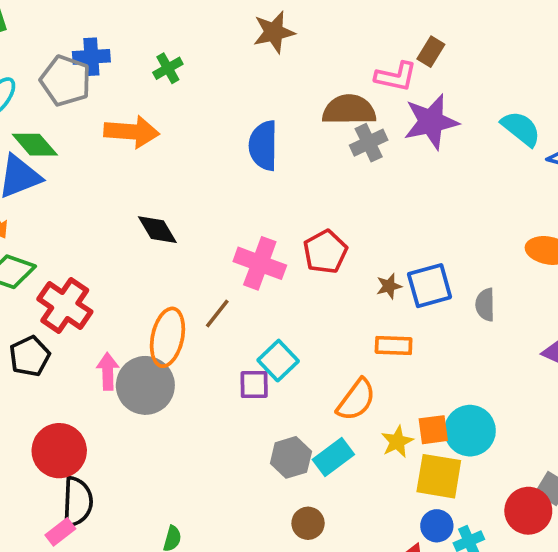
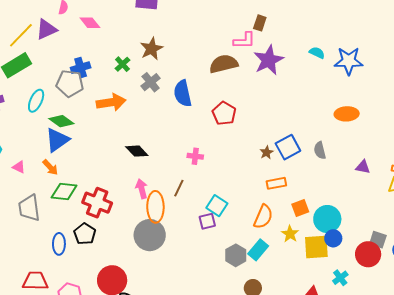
brown star: (274, 32) -> (151, 49), moved
cyan semicircle: (521, 129) -> (317, 53), size x0.7
gray cross: (369, 143) -> (151, 82), moved
red pentagon: (325, 252) -> (224, 113), moved
pink cross: (260, 263) -> (195, 156), size x0.6
pink arrow: (108, 371) -> (142, 189), moved
orange square: (433, 430) -> (300, 208), moved
blue circle: (437, 526) -> (333, 238), moved

